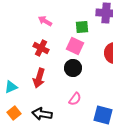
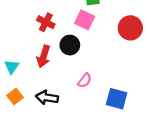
black circle: (73, 68) -> (70, 45), moved
cyan triangle: (11, 87) -> (12, 67), turned -32

